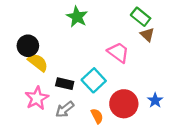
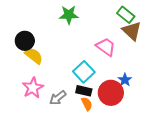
green star: (77, 17) -> (69, 15), turned -30
brown triangle: (147, 35) -> (132, 31), size x1.5
black rectangle: (65, 84) -> (84, 91), moved
blue star: (155, 100) -> (125, 80), moved

